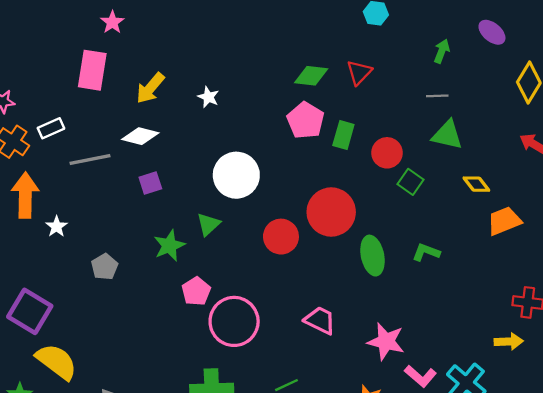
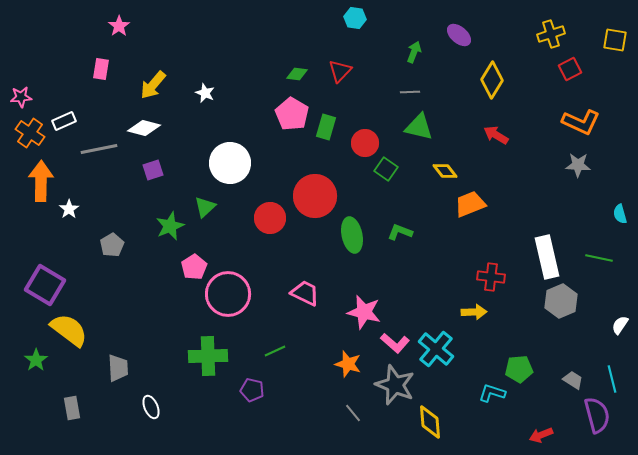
pink rectangle: (92, 70) -> (101, 69), size x0.6
green diamond: (311, 76) -> (297, 74), size x0.7

